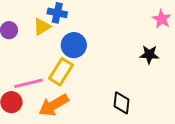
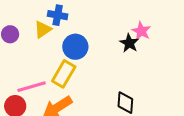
pink star: (162, 19) -> (141, 31), moved
black star: (149, 55) -> (129, 43), moved, turned 30

